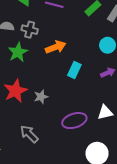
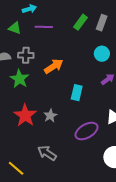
cyan rectangle: (74, 70) -> (77, 93), moved

